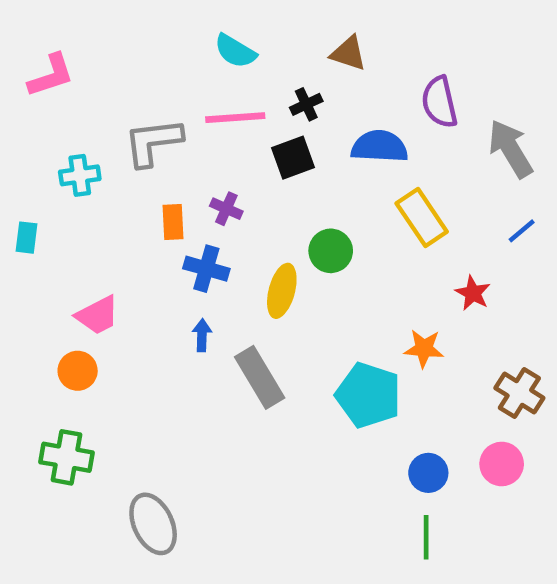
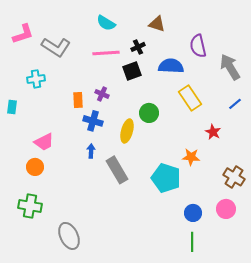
gray L-shape: (153, 142) -> (56, 47), moved, turned -140

